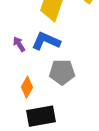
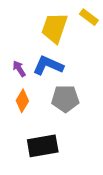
orange diamond: (27, 87) -> (22, 101), moved

